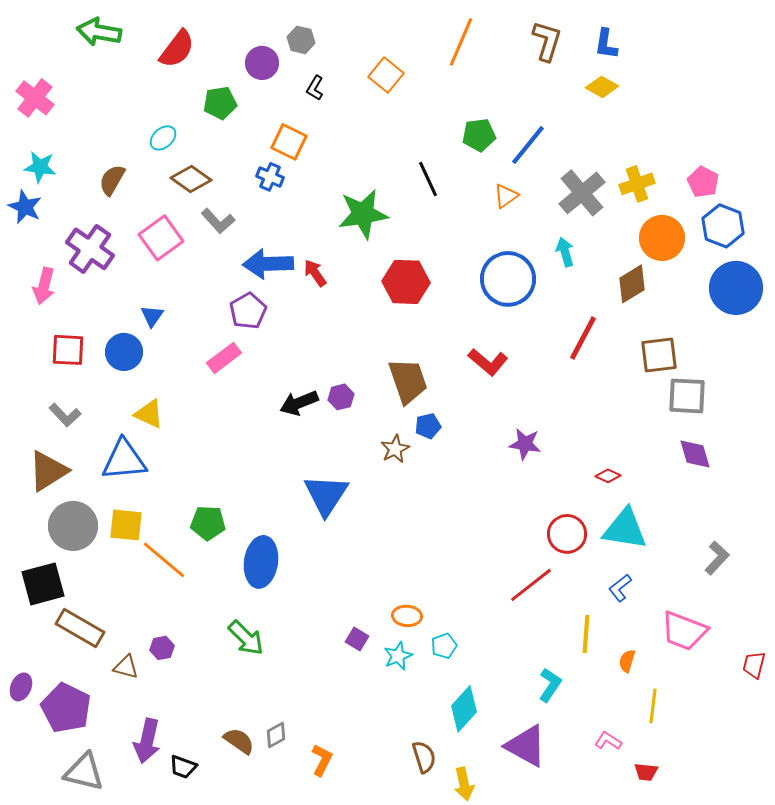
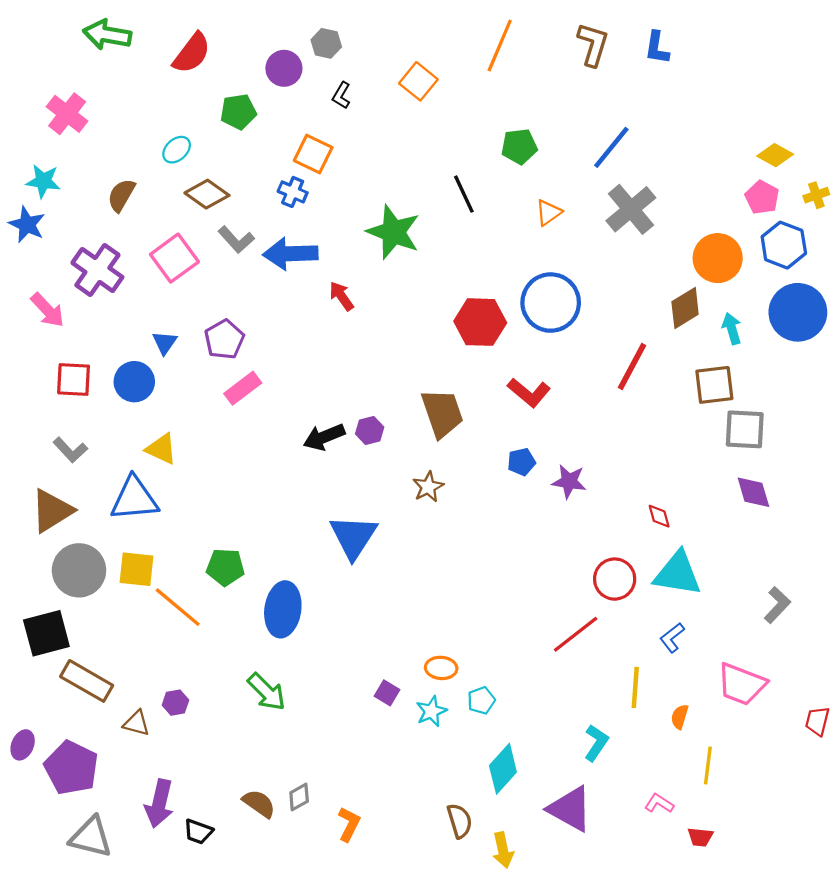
yellow diamond: (602, 87) -> (775, 155), moved
pink cross: (35, 98) -> (67, 114), moved
blue line: (528, 145) -> (611, 147), moved
yellow cross: (637, 184) -> (816, 195), moved, size x0.7
green star: (363, 214) -> (393, 232), turned 30
cyan arrow: (565, 252) -> (732, 329), moved
blue arrow: (268, 264) -> (290, 254), moved
red hexagon: (406, 282) -> (480, 322), moved
pink arrow: (44, 286) -> (48, 310), turned -57
purple pentagon: (248, 311) -> (224, 339), moved
blue pentagon: (428, 426) -> (521, 462), moved
red diamond: (608, 476) -> (659, 516), turned 50

